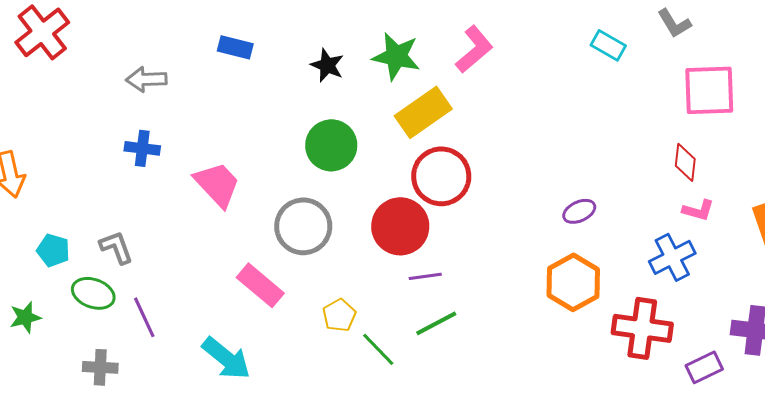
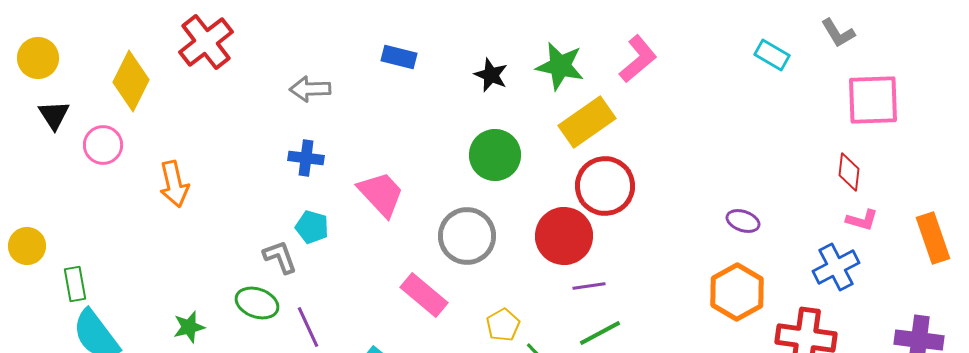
purple ellipse: (579, 211) -> (743, 221), turned 44
cyan pentagon: (53, 250) -> (312, 227), moved

